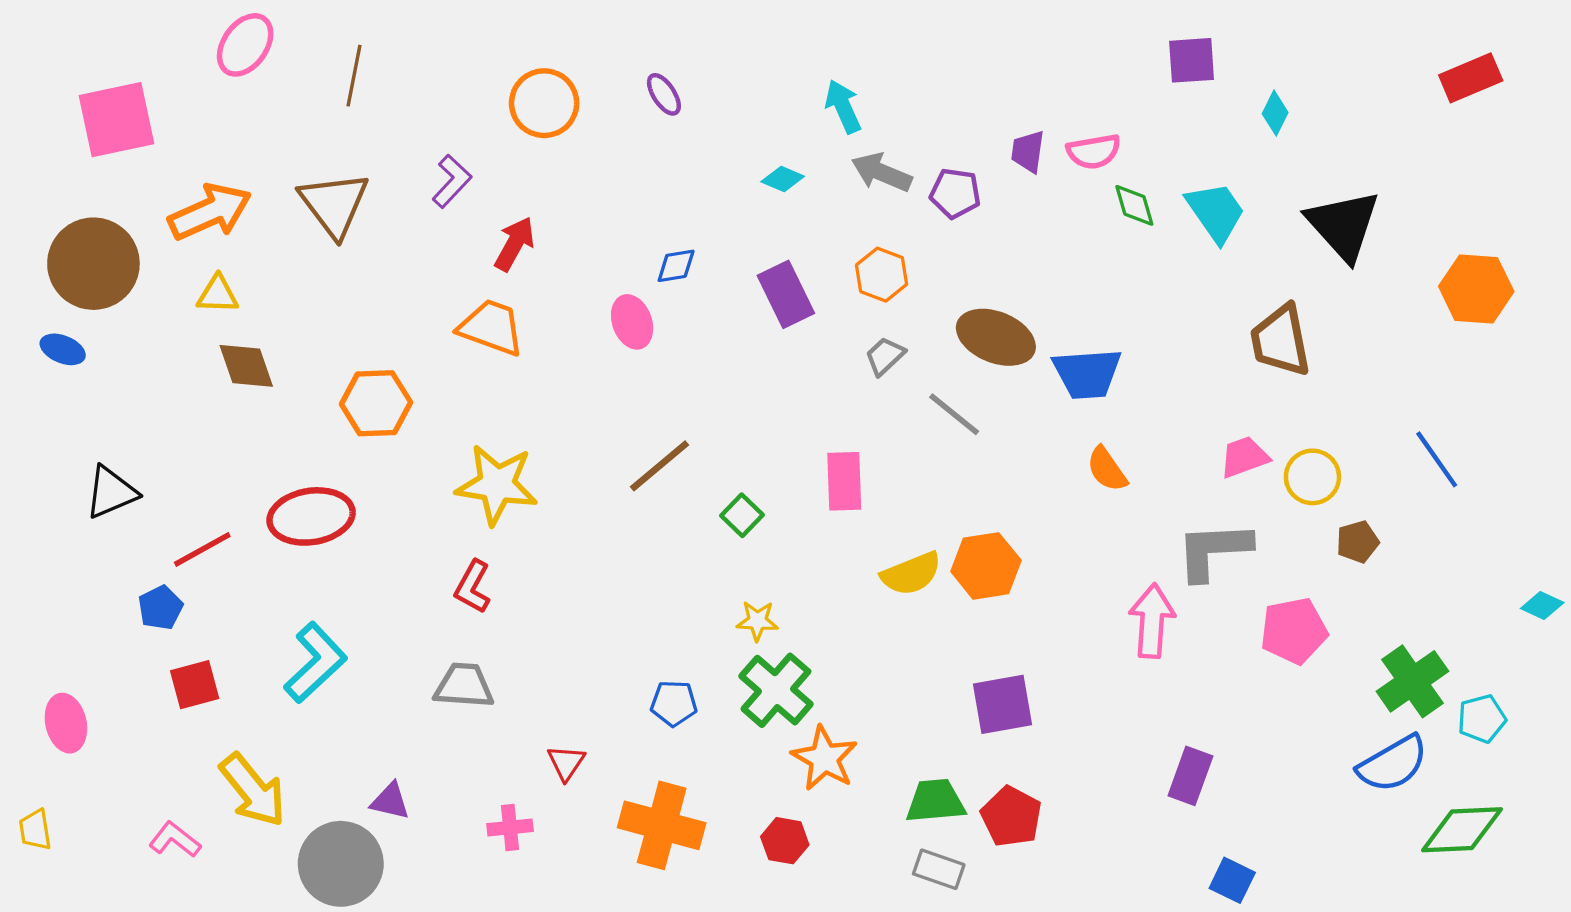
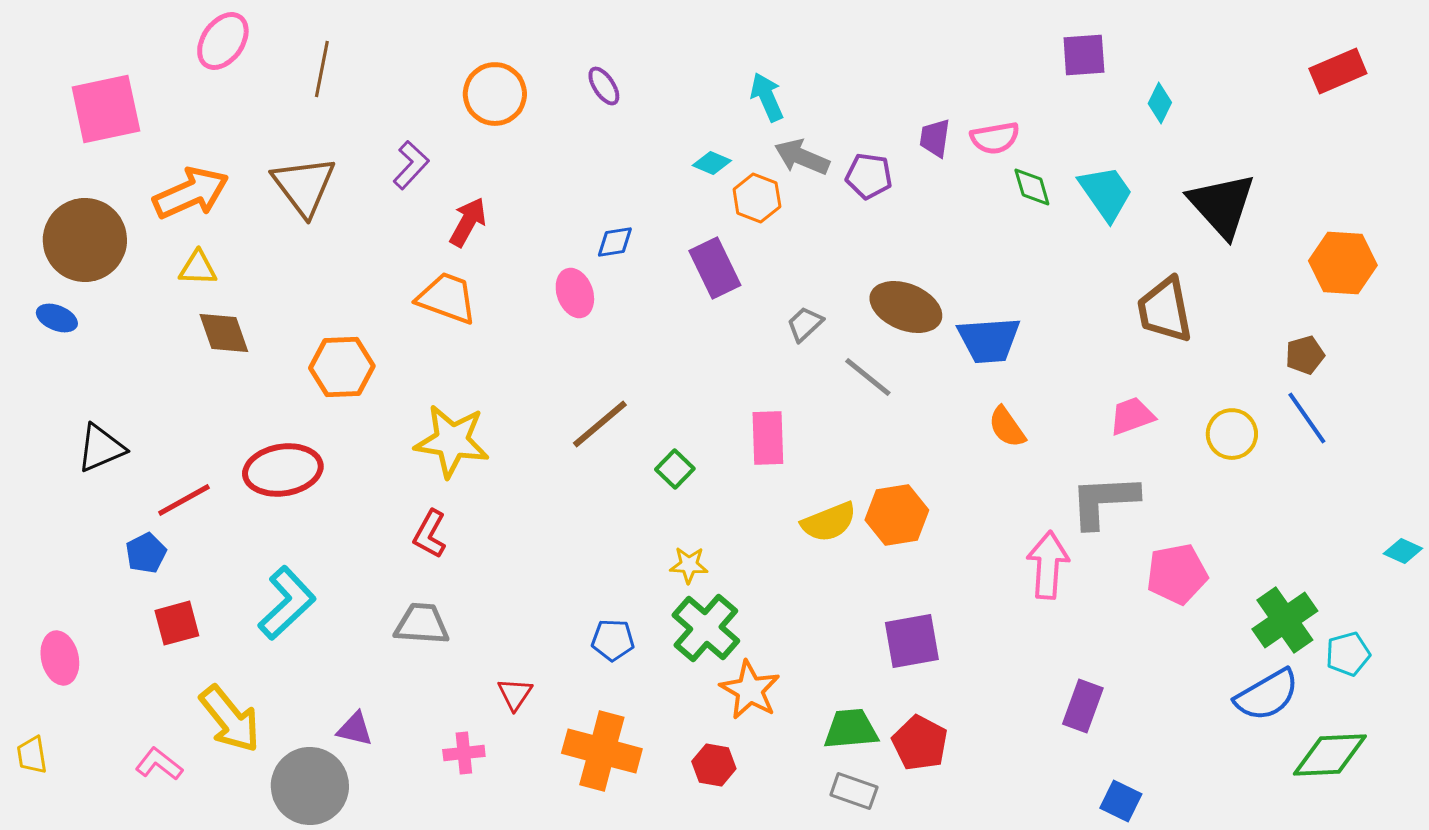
orange hexagon: (882, 275) -> (757, 198), moved
yellow circle: (1312, 477) -> (1232, 434), moved
brown pentagon: (1358, 542) -> (1305, 355), moved

